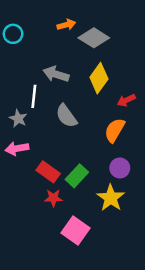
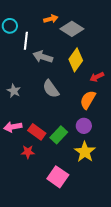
white line: (34, 96) -> (26, 41), moved
pink arrow: (17, 148) -> (13, 127), moved
purple circle: (120, 168) -> (84, 126), moved
red star: (53, 198) -> (28, 152), moved

